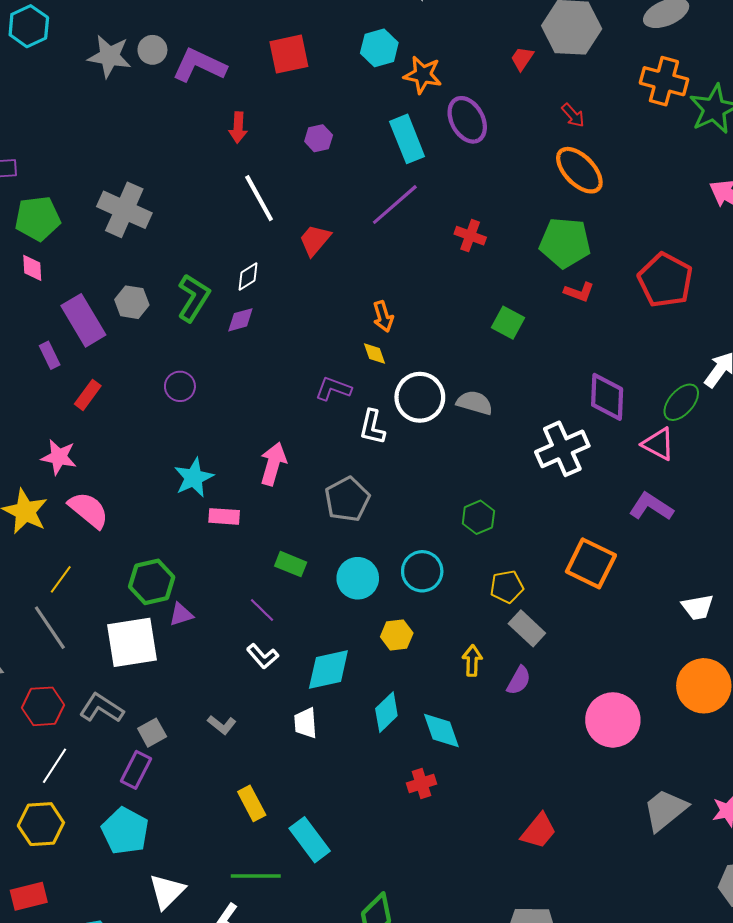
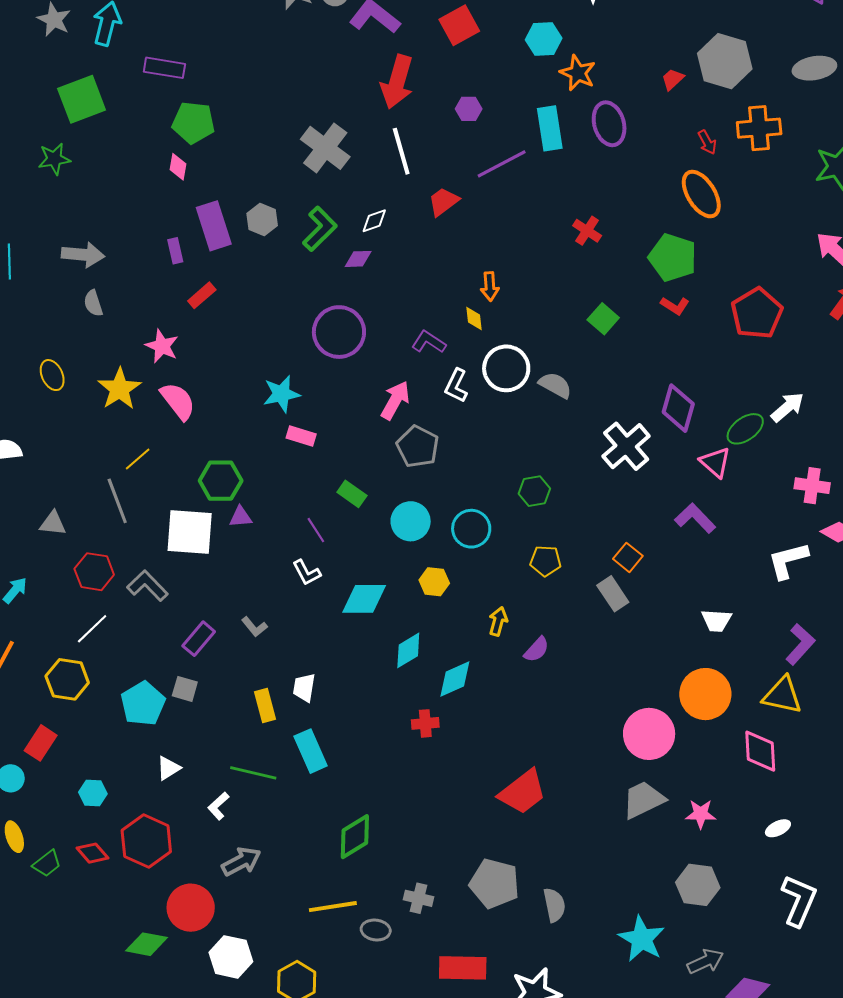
red square: (289, 54) -> (459, 25), turned -30
orange cross: (664, 81) -> (759, 128), moved, turned -33
red arrow: (238, 127) -> (397, 82), size x1.8
purple line: (395, 205) -> (502, 164), moved
gray cross: (124, 210) -> (325, 148), moved
purple circle: (180, 386) -> (339, 332), moved, size x1.8
white cross: (562, 449) -> (626, 446), turned -30
pink arrow: (273, 464) -> (395, 400), moved
gray pentagon: (347, 499) -> (418, 447), turned -30
orange square: (591, 563) -> (628, 557), size x0.6
gray rectangle: (527, 628) -> (613, 594), moved
pink circle: (613, 720) -> (649, 734), moved
white trapezoid: (305, 723) -> (304, 688), moved
cyan diamond: (441, 731) -> (455, 679), turned 72
gray square: (152, 733) -> (185, 689), moved, turned 32
purple rectangle: (136, 770) -> (199, 639), moved
red trapezoid: (539, 831) -> (523, 792), size x1.4
white triangle: (167, 891) -> (168, 768), size x0.7
red rectangle: (29, 896) -> (41, 743), turned -56

